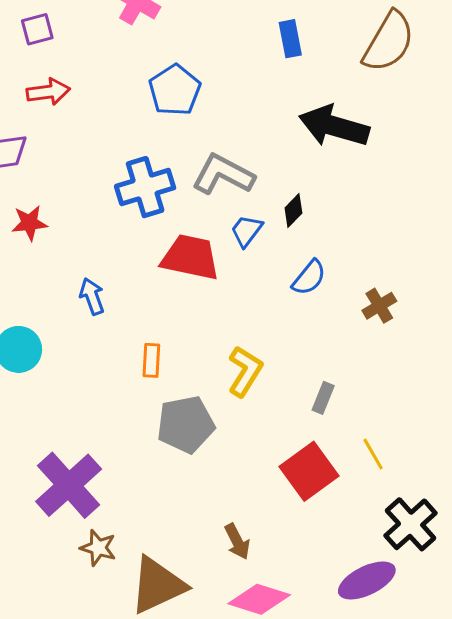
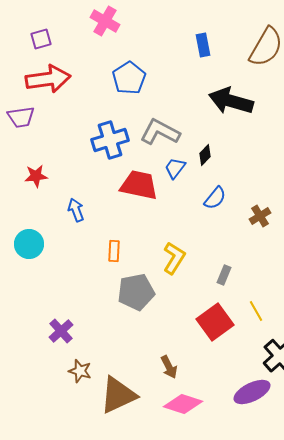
red arrow: (48, 92) -> (48, 79), size x1.6
red star: (30, 223) -> (36, 176), moved
purple cross: (69, 485) -> (61, 331), size x0.6

